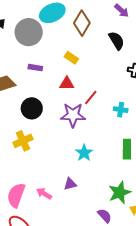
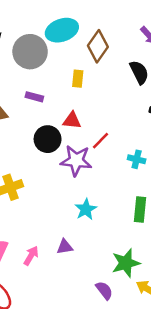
yellow rectangle: (71, 58) -> (78, 79), moved, turned 56
black circle: (32, 108) -> (48, 139), moved
pink arrow: (44, 194) -> (31, 256), turned 84

